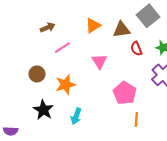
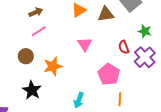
pink line: (62, 48) -> (39, 31), moved
red semicircle: (136, 49) -> (124, 47), moved
cyan arrow: (76, 116) -> (79, 100), moved

